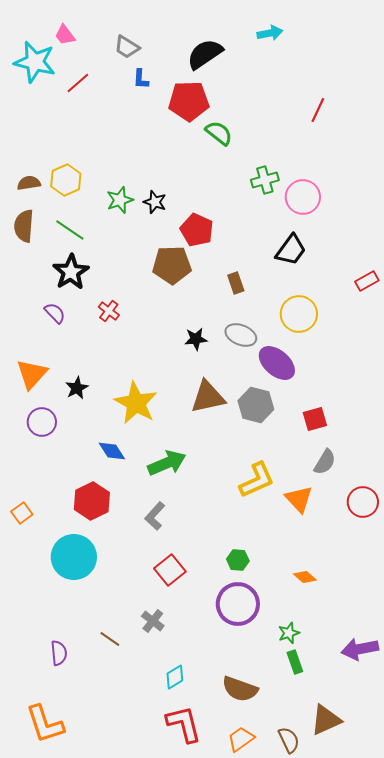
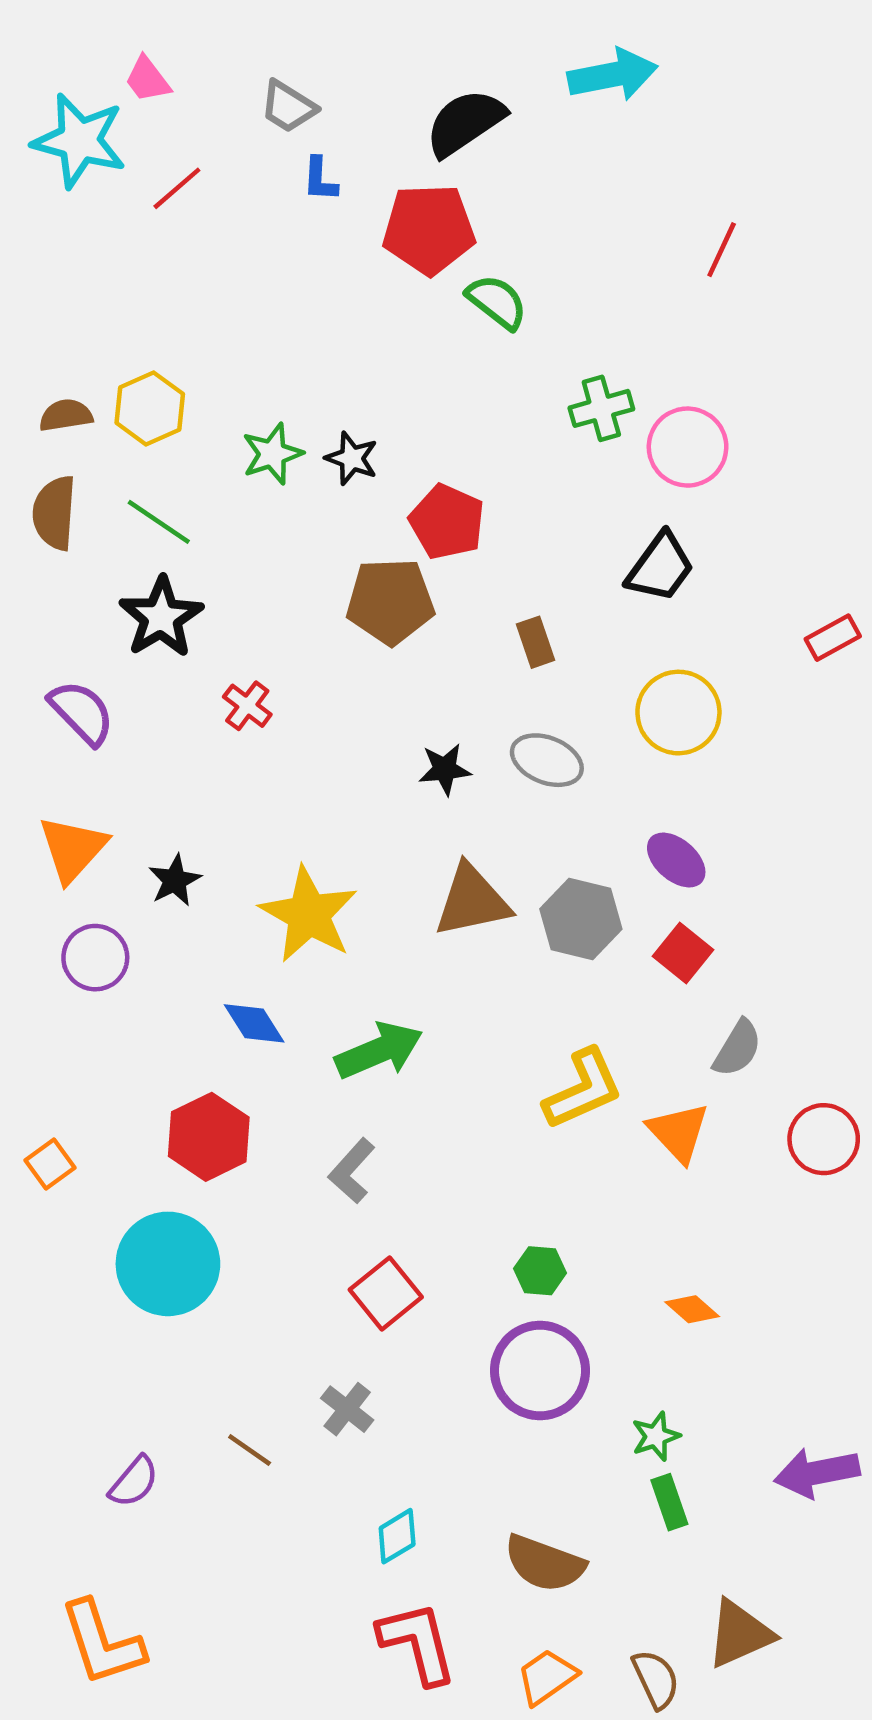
cyan arrow: (270, 33) -> (613, 75), size x1.5
purple semicircle: (55, 313) -> (82, 713), moved, size x1.4
purple ellipse: (277, 363) -> (676, 860), moved, size x0.7
red square: (315, 419) -> (683, 953), moved, turned -35
purple semicircle: (59, 653) -> (134, 1482), turned 45

